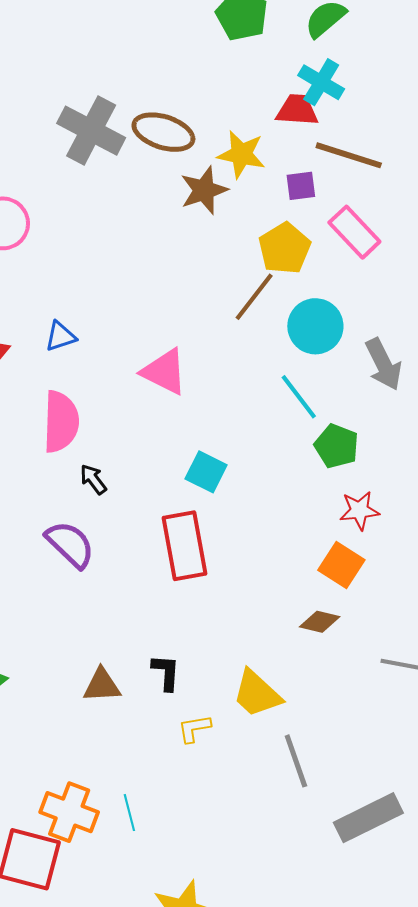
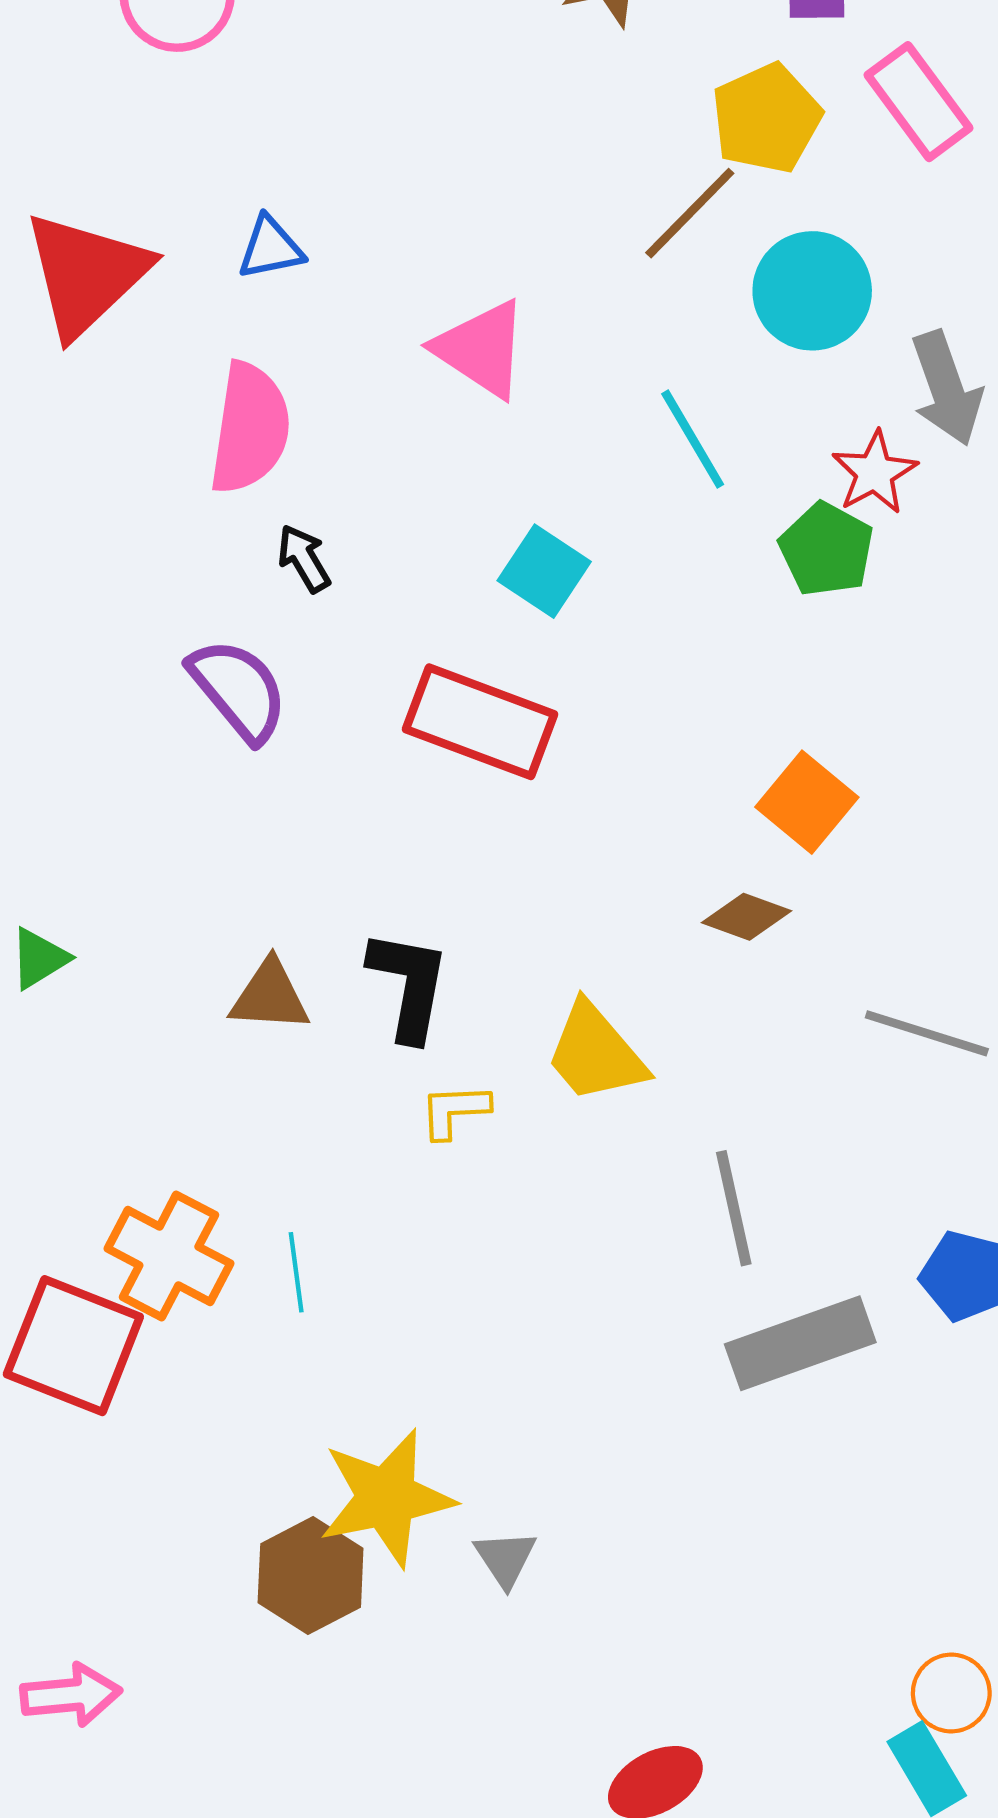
cyan line: (299, 397) -> (693, 439), moved
red star: (359, 510) -> (875, 473), moved, turned -30
red rectangle: (185, 546) -> (480, 722), turned -66
black L-shape: (166, 672) -> (409, 985), size x1.4
gray line: (296, 761) -> (734, 1208), moved

